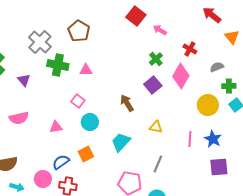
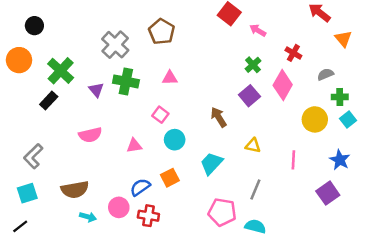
green cross: (58, 65) -> (126, 81), moved
blue star: (213, 139) -> (340, 160), moved
purple square: (219, 167) -> (328, 193), turned -30

